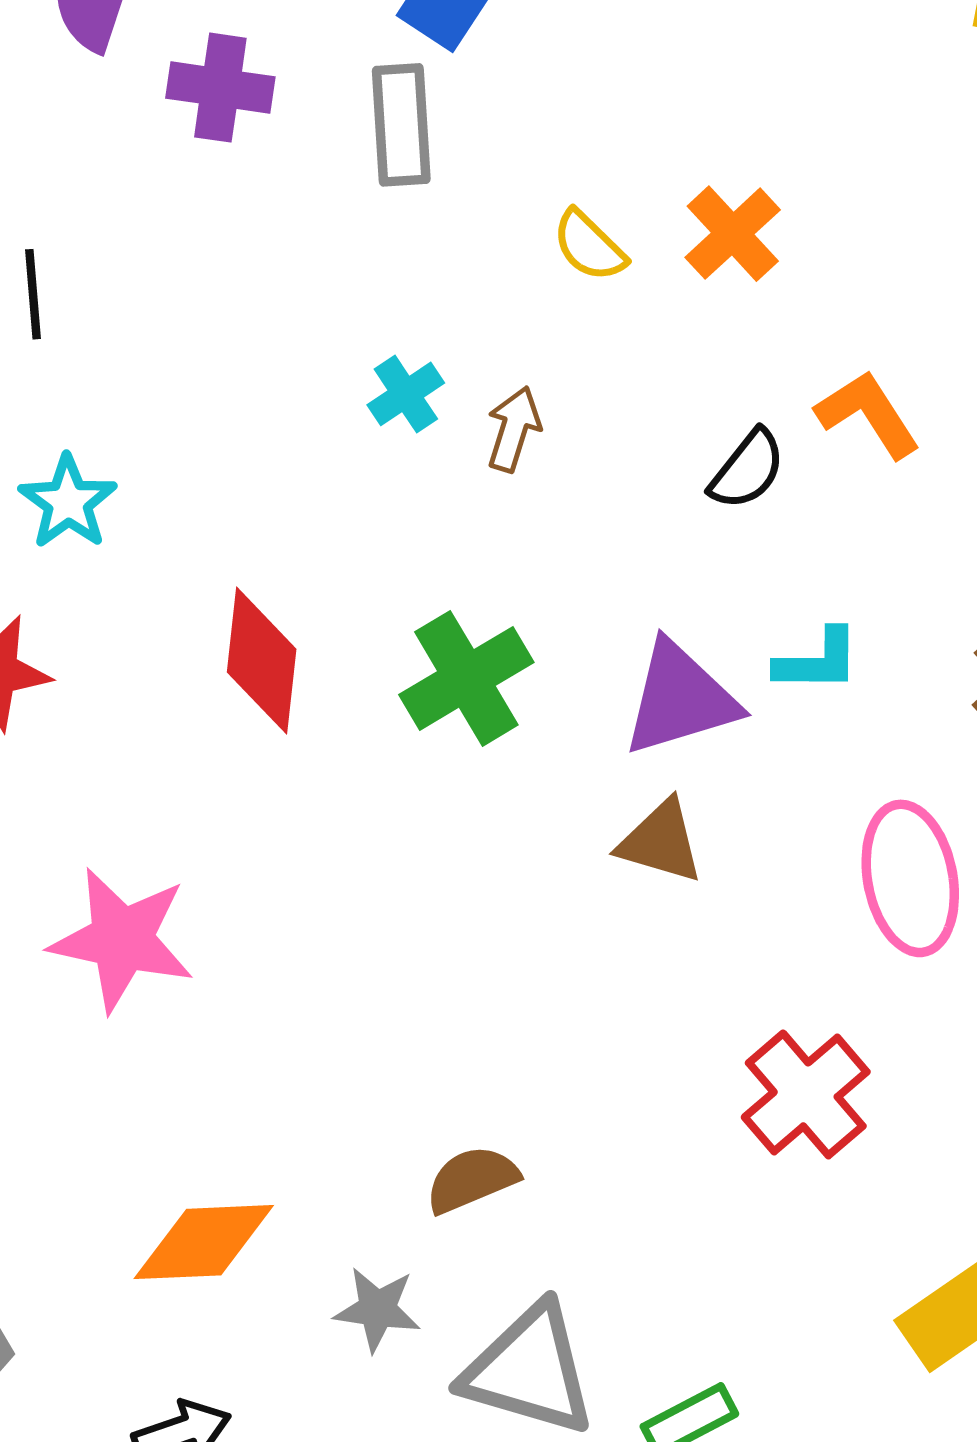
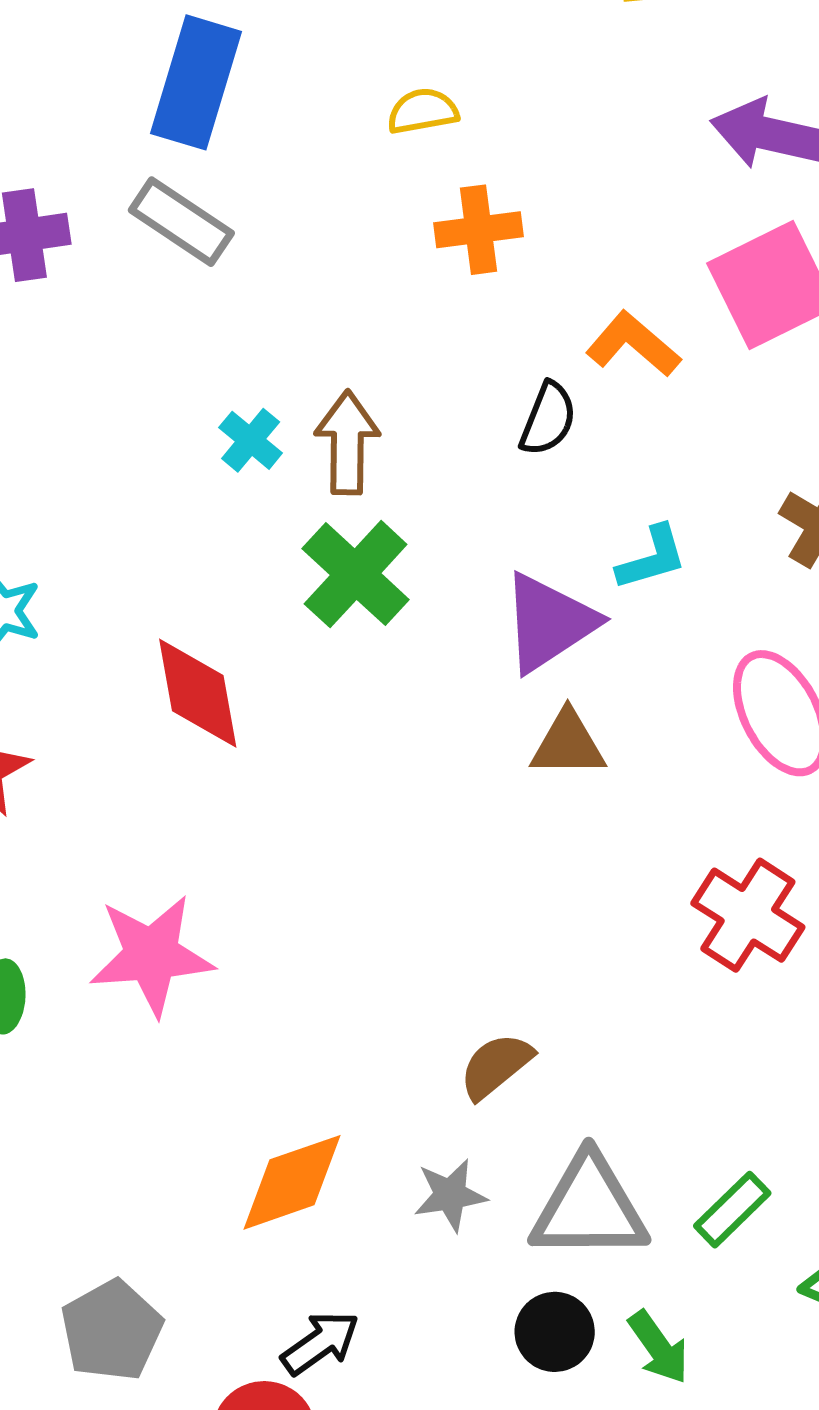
gray rectangle: (401, 125) -> (181, 222), turned -36
orange cross: (733, 234) -> (479, 230), turned -38
yellow semicircle: (589, 246) -> (423, 111), moved, turned 142
brown arrow: (514, 429) -> (347, 443), size x1.4
green cross: (466, 678) -> (356, 574), moved

